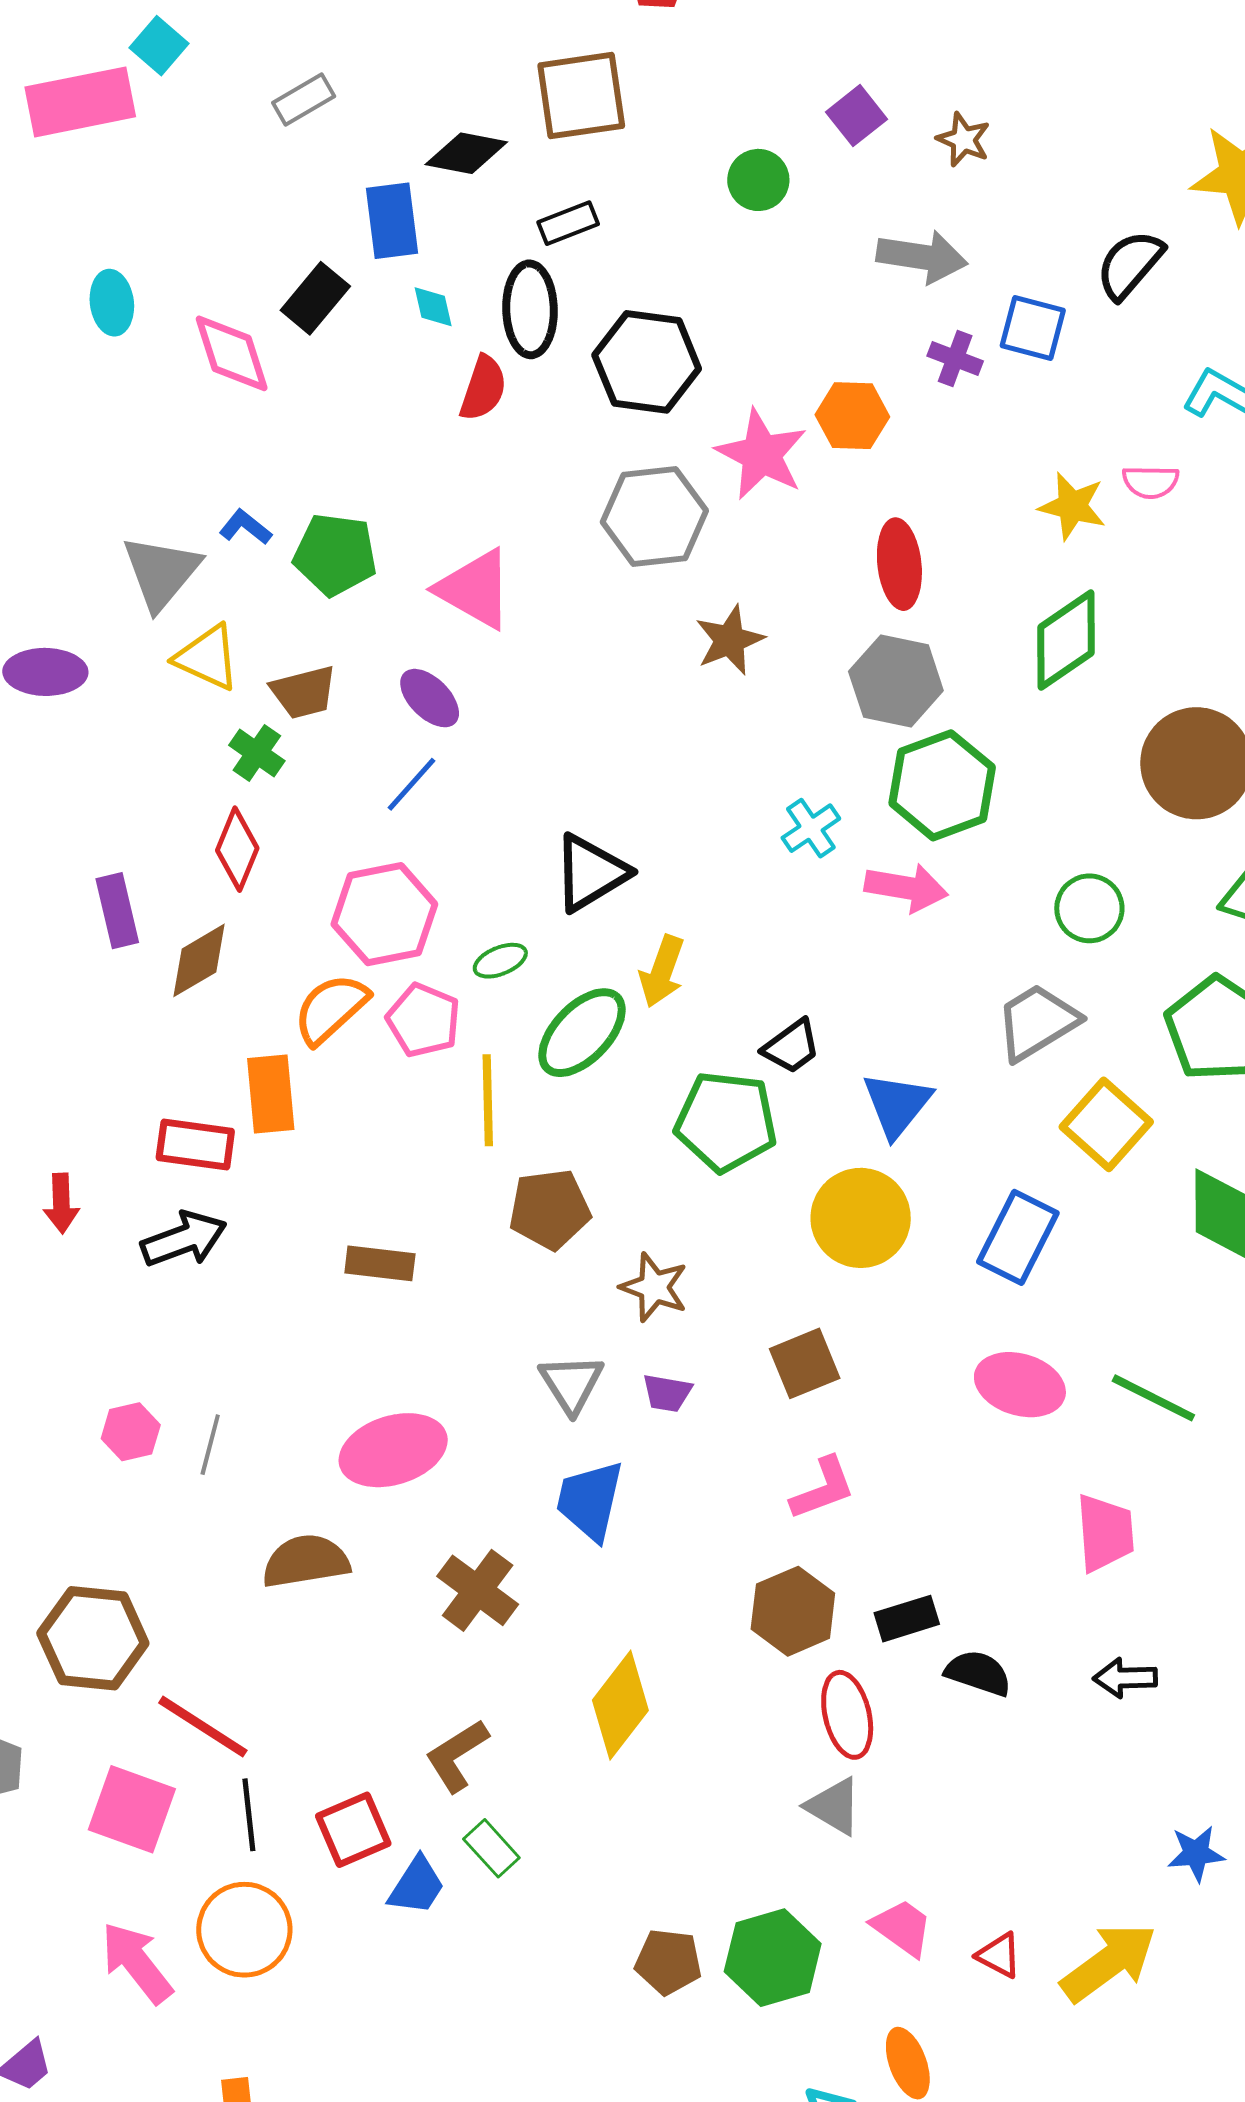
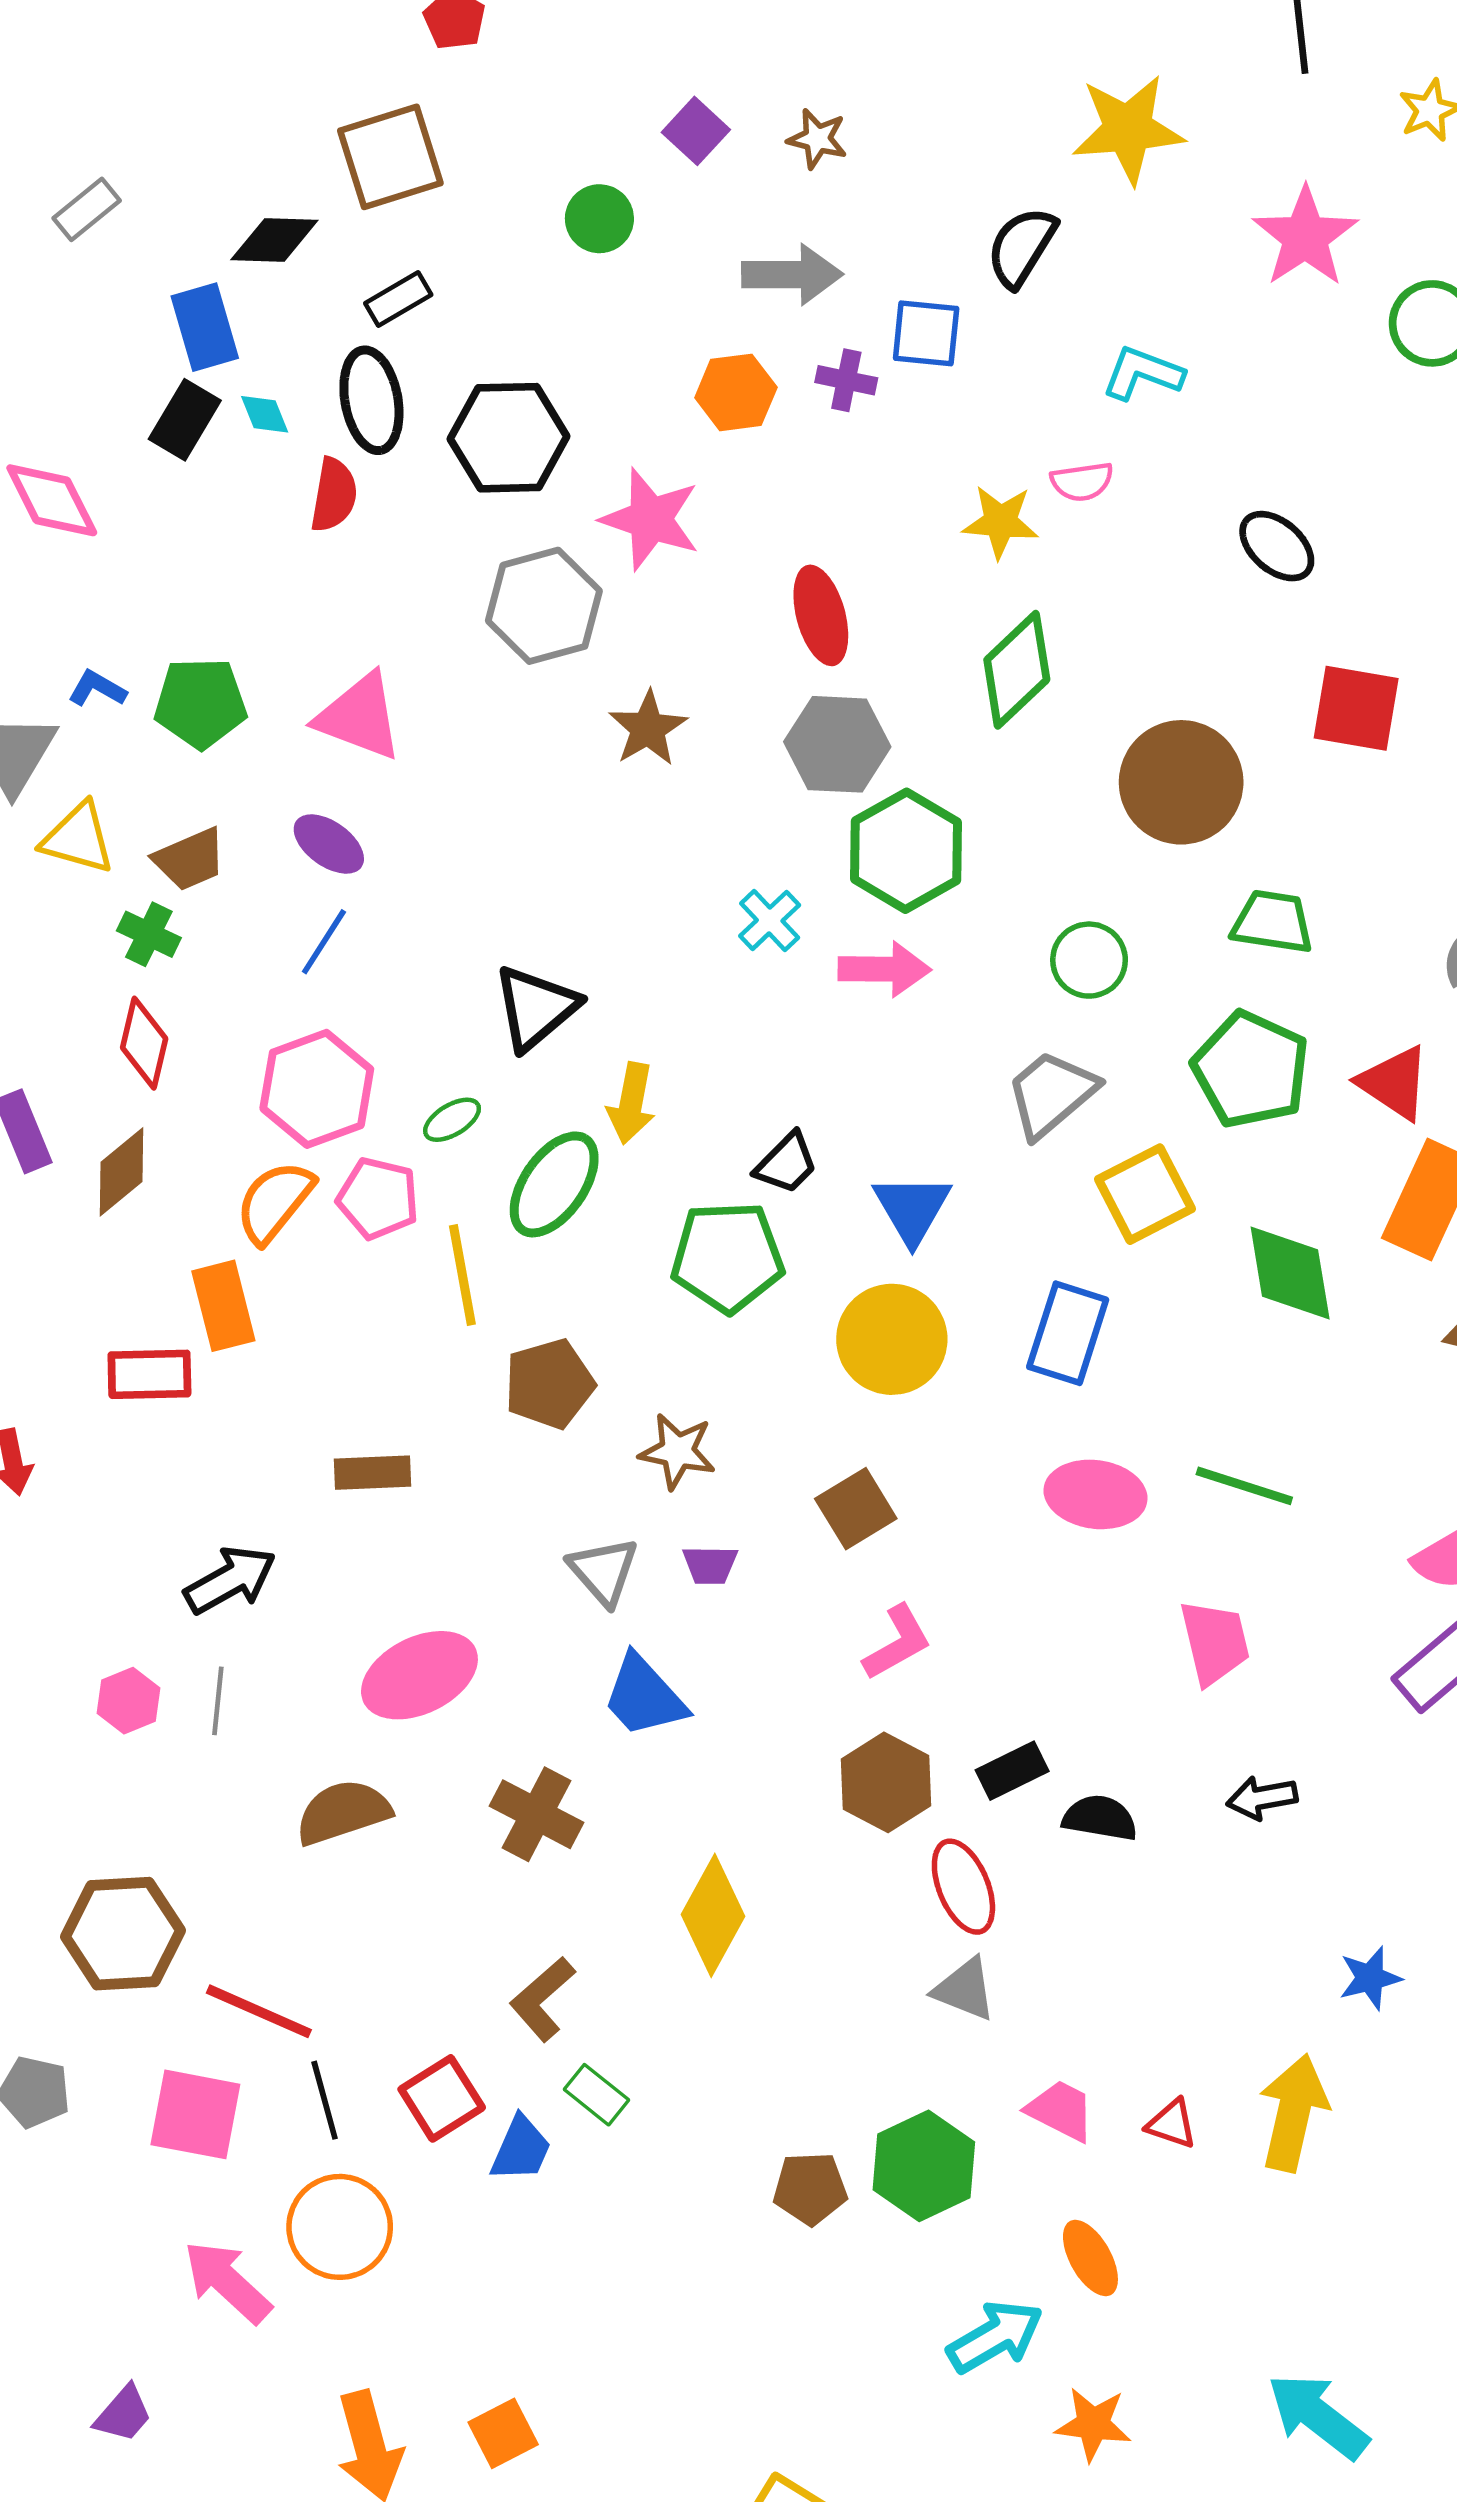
black rectangle: (315, 298) -> (185, 420), moved
orange hexagon: (852, 416) -> (736, 392), moved
yellow square: (1106, 1124) -> (1145, 1194), turned 30
black arrow: (184, 1239) -> (230, 1580), moved
blue trapezoid: (590, 1501) -> (644, 1696), turned -46
yellow arrow: (1109, 1962) -> (1293, 2113), turned -32

